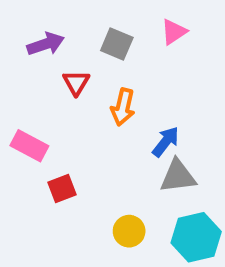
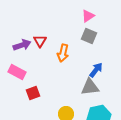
purple arrow: (46, 44) -> (22, 45), moved
gray square: (117, 44) -> (89, 36), moved
blue arrow: (166, 142) -> (96, 70), moved

